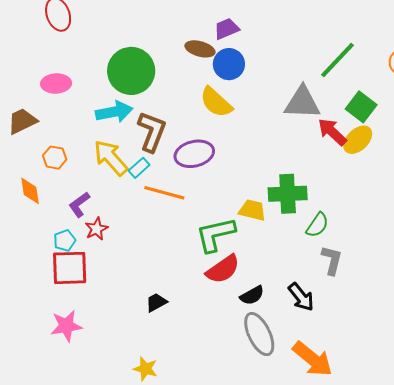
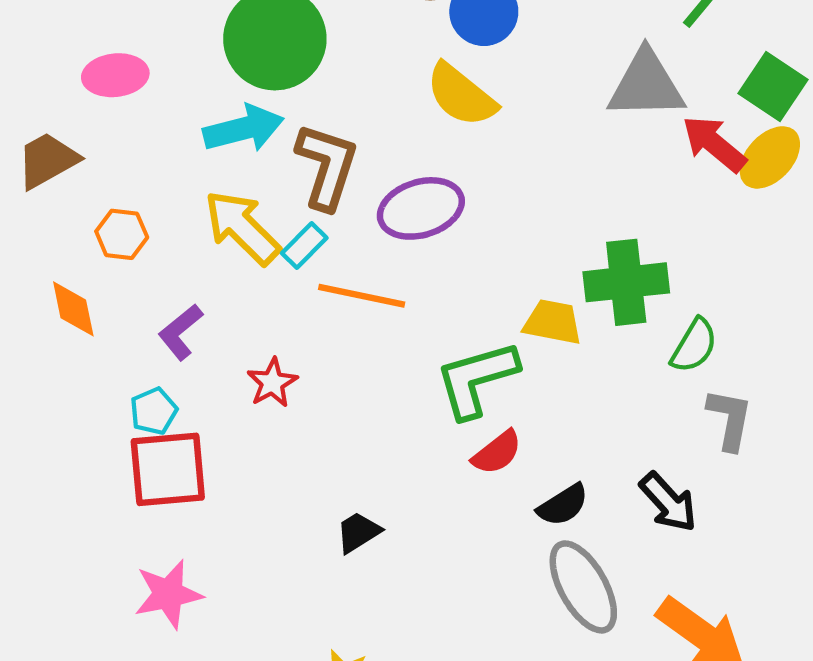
red star: (96, 229) -> (272, 383), moved
red semicircle: (223, 269) -> (497, 452), size x0.7

